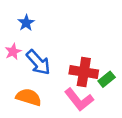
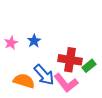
blue star: (26, 23) -> (34, 41), moved
blue arrow: (38, 62) -> (44, 75), moved

